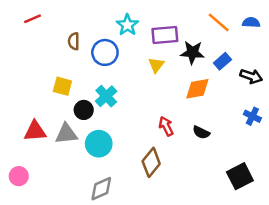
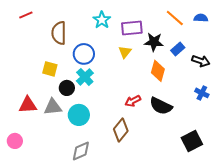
brown semicircle: (74, 41) -> (59, 33), size x1.6
blue circle: (105, 52) -> (84, 54), moved
orange diamond: (197, 89) -> (158, 71), turned -65
red arrow: (166, 126) -> (133, 101), turned -91
black semicircle: (201, 132) -> (161, 106), size x1.6

